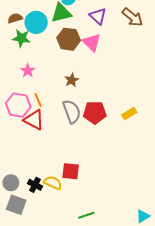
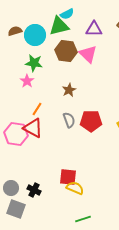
purple triangle: (98, 16) -> (94, 29), turned -42
green star: (21, 38) -> (34, 63), moved
orange line: (38, 100) -> (37, 109), turned 56
pink hexagon: (18, 105) -> (16, 134), moved
gray semicircle: (72, 111) -> (69, 120), size x0.7
yellow semicircle: (53, 183) -> (75, 188), moved

